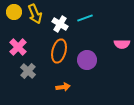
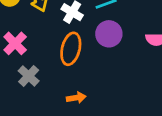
purple circle: (87, 60) -> (109, 34), moved

